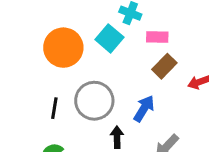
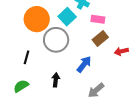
gray circle: (94, 101) -> (56, 40), moved
black arrow: (117, 137) -> (56, 80), moved

